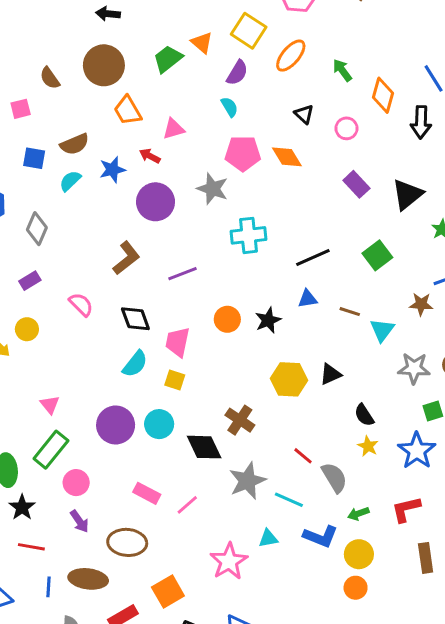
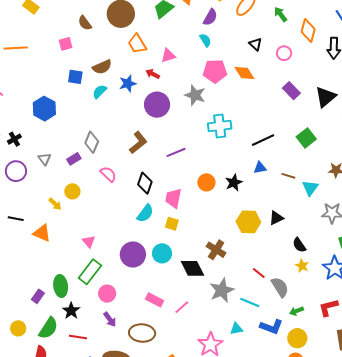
gray diamond: (37, 229) -> (92, 142), moved
black diamond: (135, 319) -> (145, 183), turned 40

